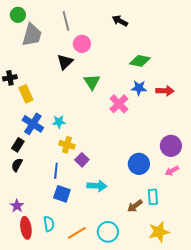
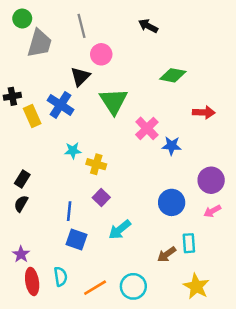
green triangle: (92, 82) -> (114, 101), size x1.4
blue star: (139, 88) -> (172, 146), moved
blue cross: (33, 124) -> (60, 105), moved
yellow cross: (67, 145) -> (96, 164), moved
cyan arrow: (97, 186) -> (120, 230), turned 138
yellow star: (159, 232) -> (196, 286), turned -30

